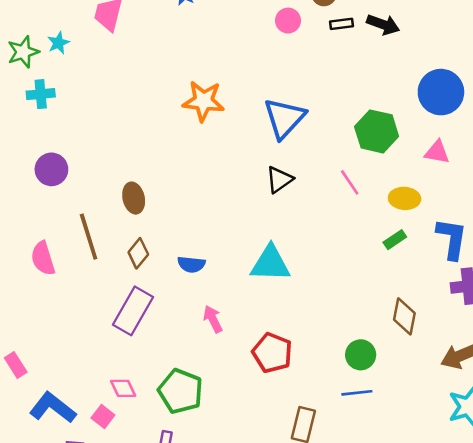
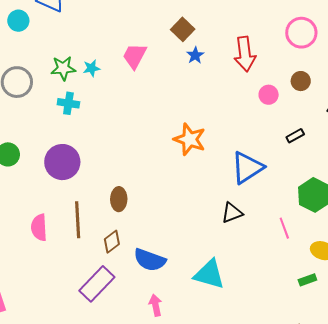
black rectangle: (342, 24) -> (295, 136), moved, turned -36
purple circle: (51, 169) -> (62, 162), size x1.4
blue semicircle: (191, 264) -> (150, 260), size x1.5

